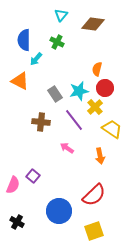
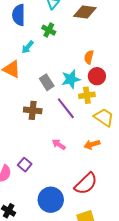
blue semicircle: (24, 40) -> (19, 15), moved
yellow cross: (95, 107) -> (87, 95), turned 35
pink arrow: (67, 148) -> (59, 144), moved
orange arrow: (100, 156) -> (92, 144), turned 84

